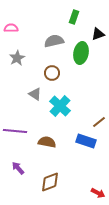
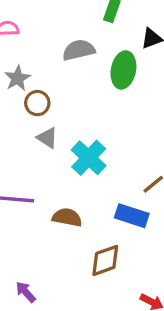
brown circle: (52, 73) -> (37, 103), moved
purple arrow: (18, 168) -> (26, 292), moved
brown diamond: (50, 182) -> (105, 260), moved

